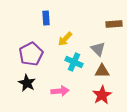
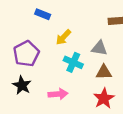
blue rectangle: (46, 18) -> (43, 14), turned -64
gray triangle: (98, 49) -> (99, 48), turned -35

